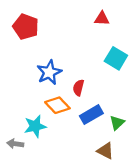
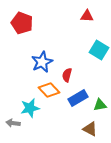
green triangle: (117, 123) -> (100, 105), turned 32

